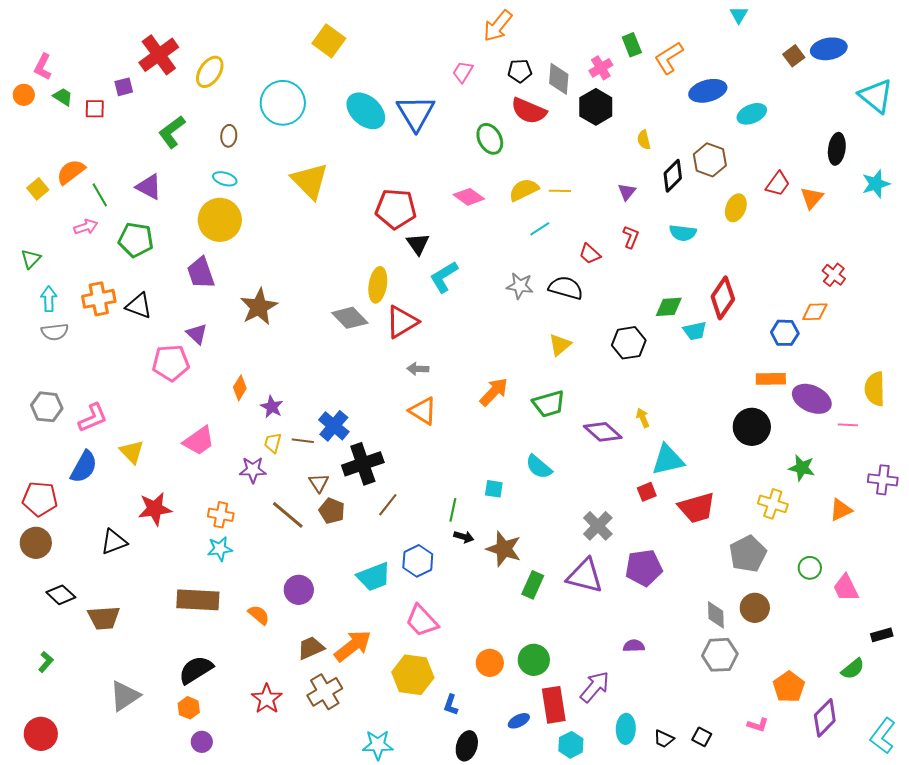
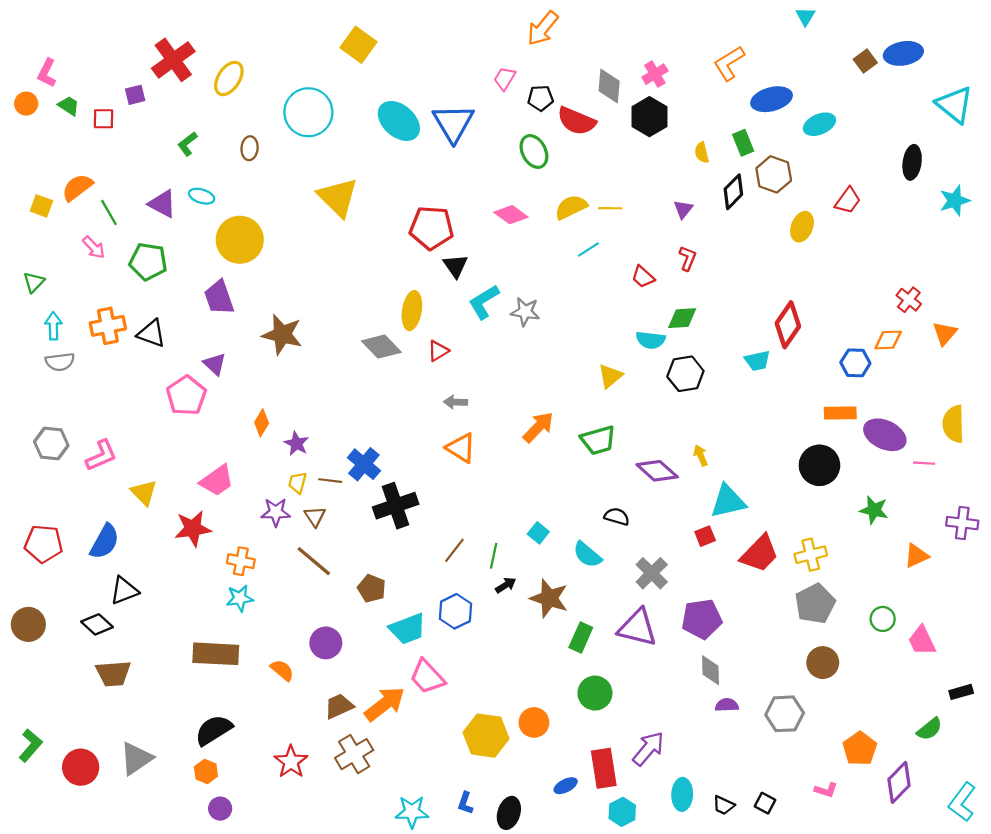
green rectangle: (632, 45) -> (743, 143), moved
black pentagon: (520, 71) -> (540, 98), moved
green L-shape: (172, 132) -> (187, 144), size x0.7
cyan ellipse: (225, 179) -> (202, 196), moved
yellow square: (38, 189) -> (41, 206), turned -30
orange triangle: (812, 198) -> (945, 333), moved
pink arrow: (86, 227) -> (94, 247), turned 65
cyan semicircle: (683, 233) -> (651, 340), moved
gray star: (520, 286) -> (525, 312), moved
black semicircle: (566, 288) -> (617, 517), moved, size x0.7
brown star: (259, 307) -> (282, 335), turned -30
green diamond: (669, 307) -> (682, 318), moved
red triangle: (402, 322) -> (438, 351), size x0.6
pink pentagon: (171, 363) -> (186, 396), turned -30
blue semicircle: (84, 467) -> (105, 542), moved
cyan semicircle: (539, 467) -> (587, 555), moved
brown triangle: (319, 483) -> (315, 517), moved
cyan square: (494, 489) -> (538, 533), turned 30
yellow cross: (773, 504) -> (811, 555), moved, turned -32
brown line: (388, 505) -> (454, 550), moved
red trapezoid: (697, 508) -> (760, 554), turned -30
red star: (155, 509) -> (193, 529), moved
brown pentagon: (332, 511) -> (372, 588), moved
black arrow: (464, 537) -> (506, 585), turned -48
brown circle: (36, 543) -> (28, 624), moved
black diamond: (61, 595) -> (97, 624), moved
gray diamond: (716, 615) -> (710, 670), moved
pink trapezoid: (422, 621) -> (427, 677), moved
purple semicircle: (634, 646) -> (727, 705), moved
green circle: (534, 660) -> (595, 693), moved
green L-shape: (46, 662) -> (31, 745), moved, size x1.4
yellow hexagon: (413, 675) -> (486, 736), moved
blue L-shape: (451, 705) -> (465, 803), moved
red circle: (41, 734) -> (81, 767), moved

